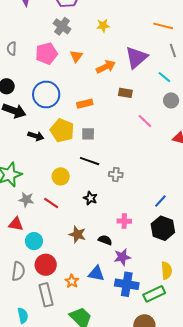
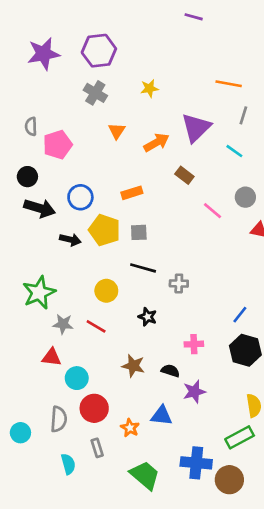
gray line: (173, 51) -> (243, 115), turned 40
pink pentagon: (46, 53) -> (58, 145), moved
brown rectangle: (125, 93) -> (184, 175), turned 32
blue circle: (46, 95) -> (80, 197), moved, size x0.7
gray circle: (171, 100) -> (245, 197), moved
blue cross: (127, 284) -> (196, 463), moved
gray rectangle: (46, 295) -> (97, 448), size x0.6
cyan semicircle: (23, 316) -> (68, 464), moved

